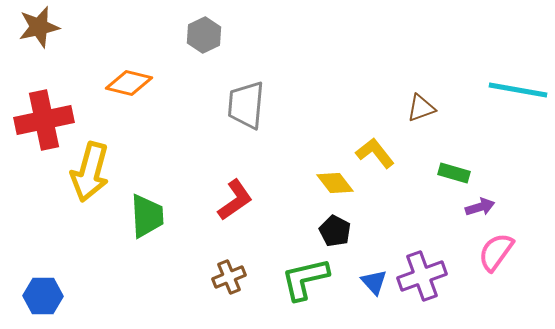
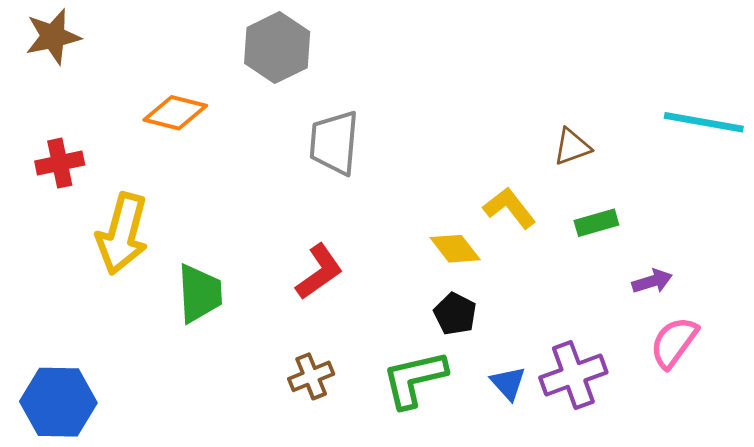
gray hexagon: (204, 35) -> (277, 48), size x1.4
red cross: (44, 120) -> (60, 163), size x0.6
green rectangle: (454, 173) -> (596, 223), moved, turned -32
blue hexagon: (43, 296) -> (58, 402), size x1.4

